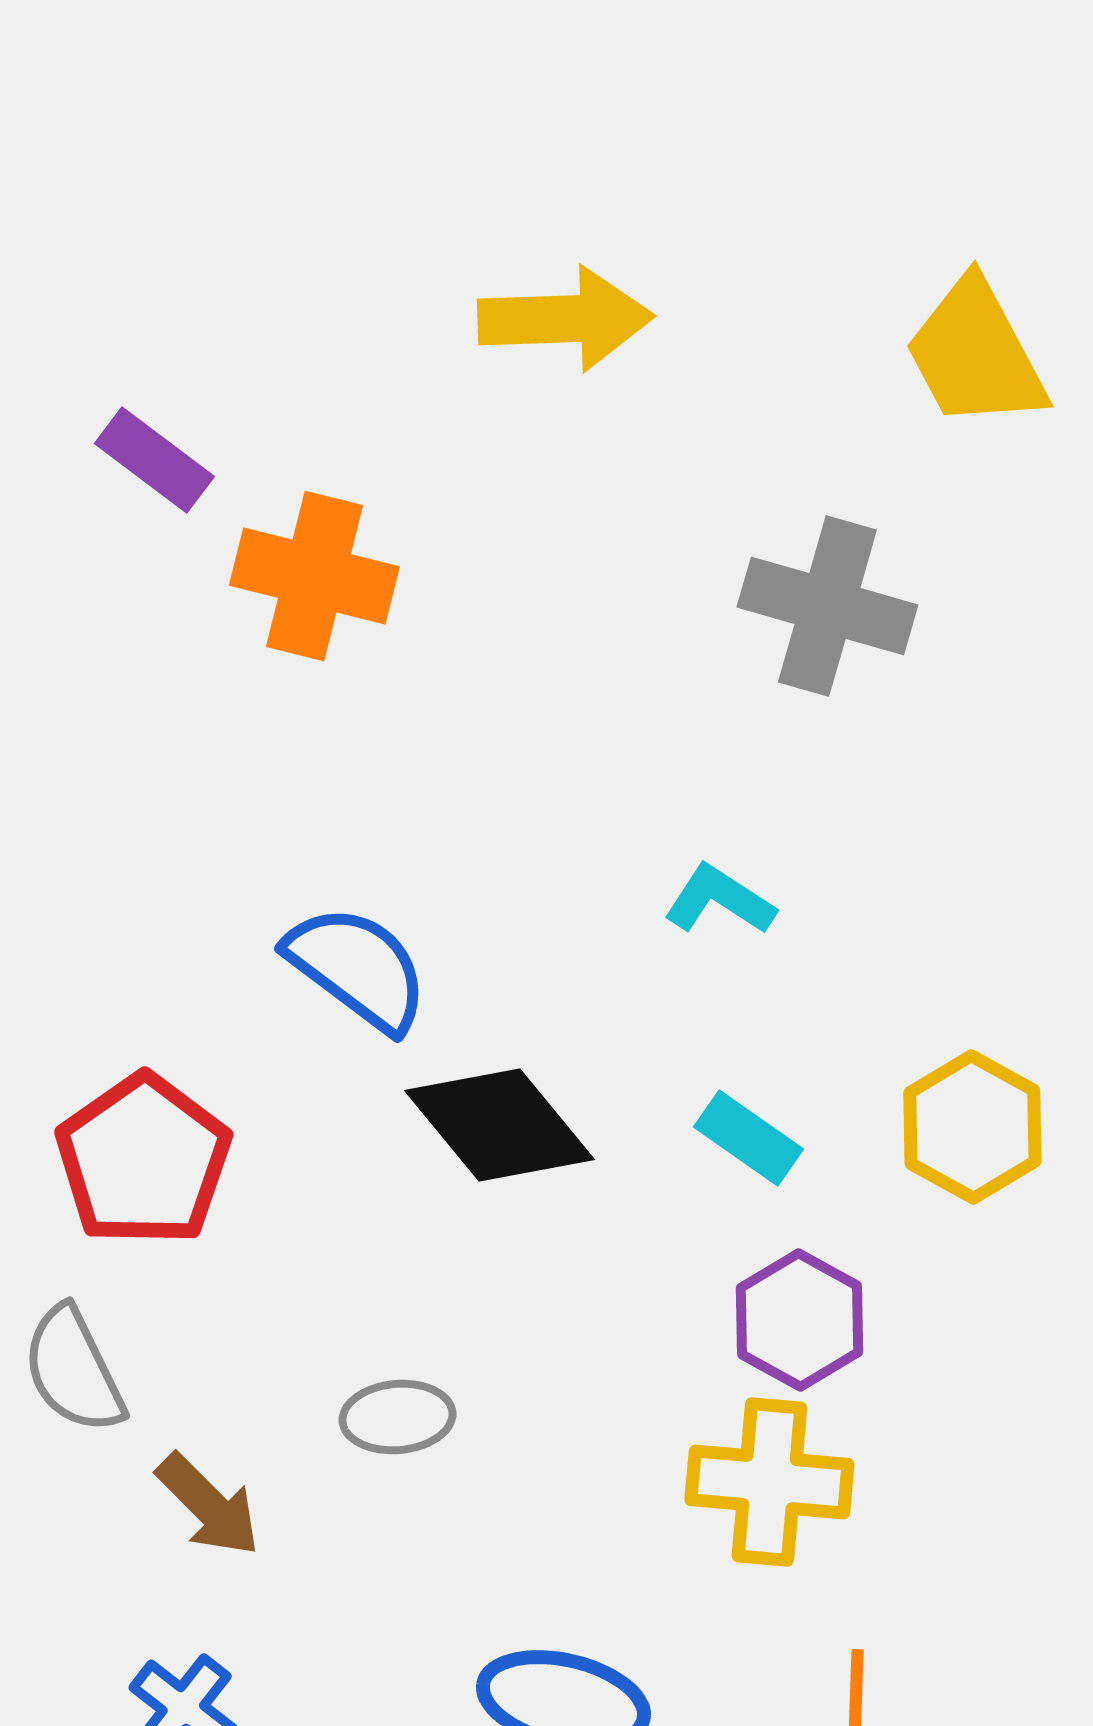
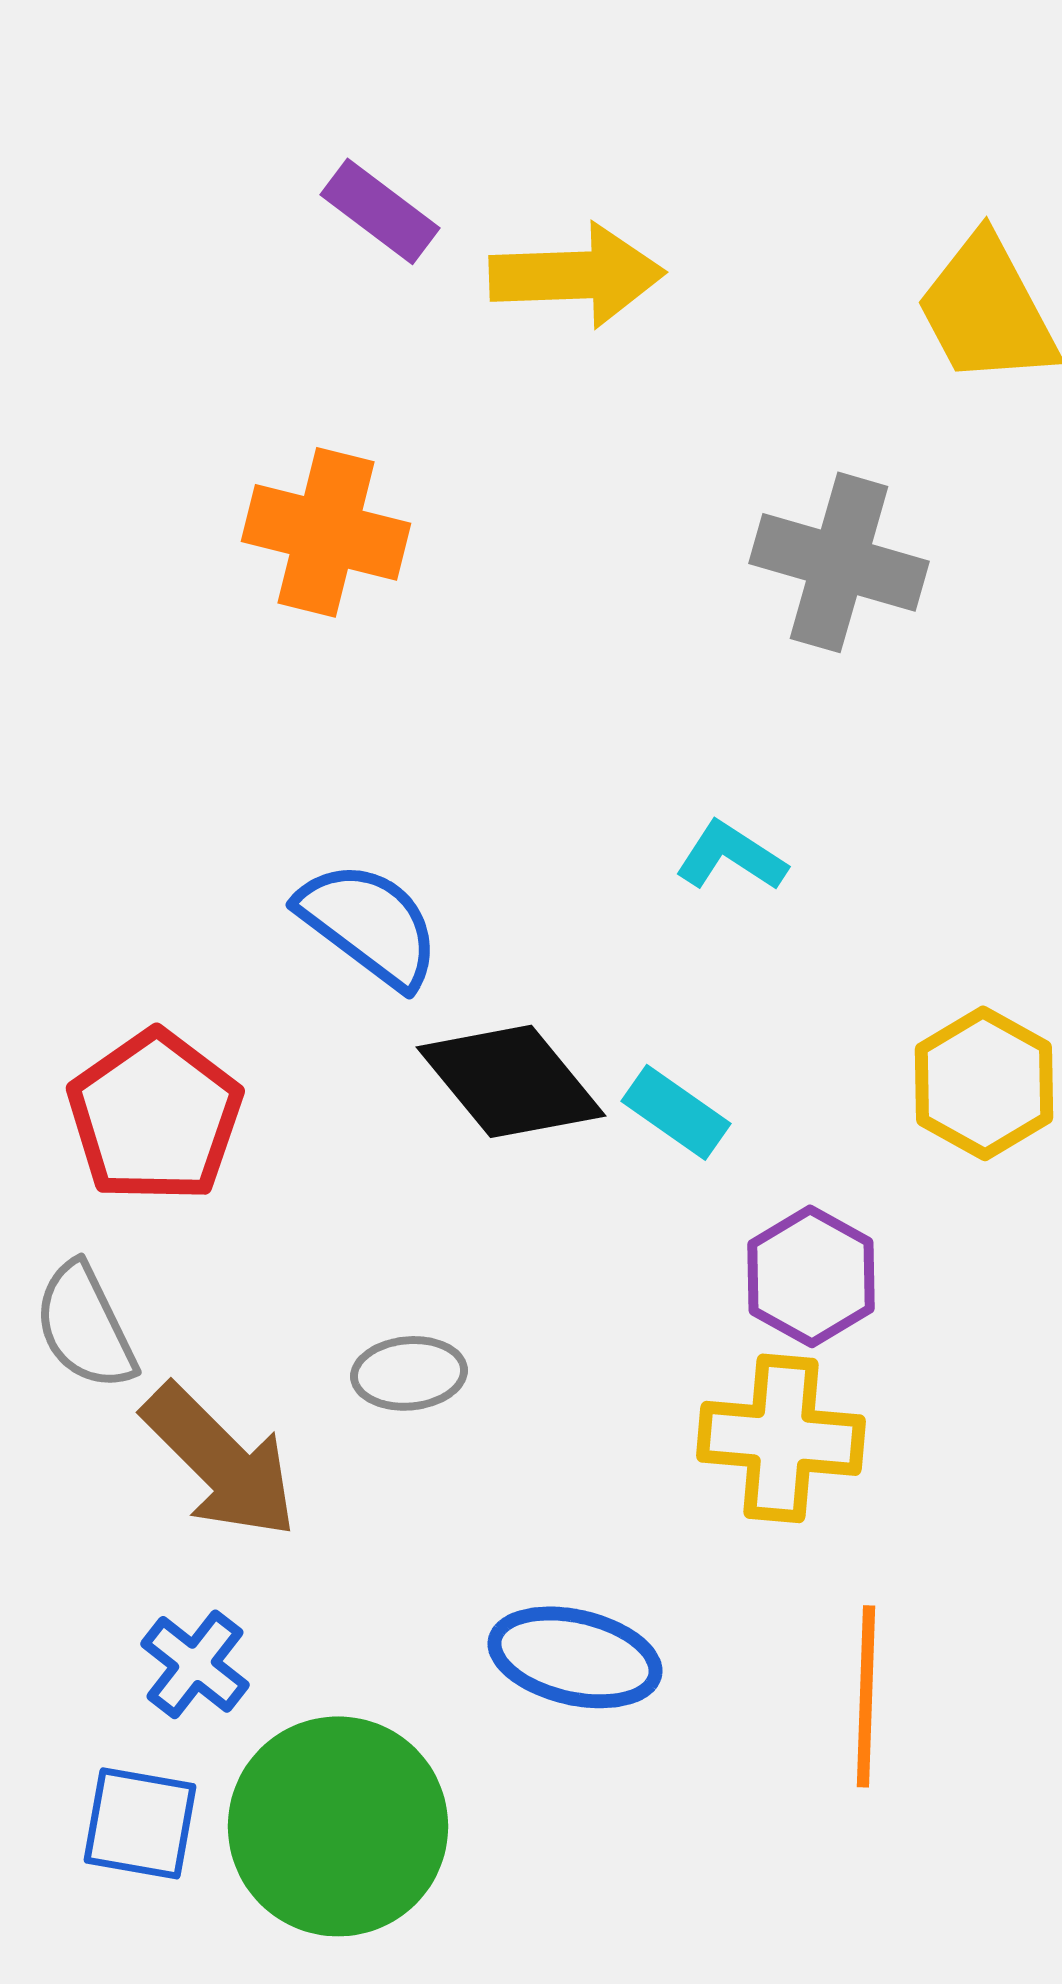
purple rectangle: (154, 460) -> (380, 211), moved
cyan rectangle: (748, 1138) -> (676, 1112), moved
brown arrow: (208, 1505) -> (220, 1461), size x1.5

